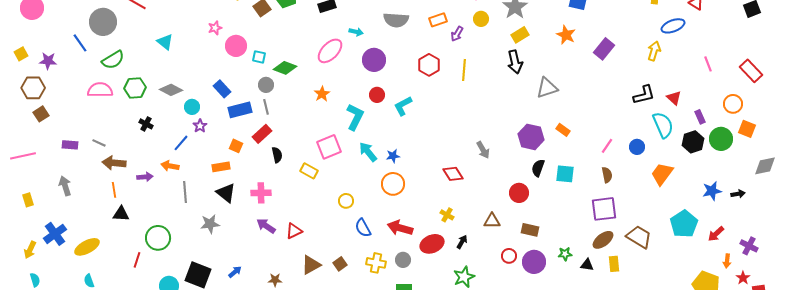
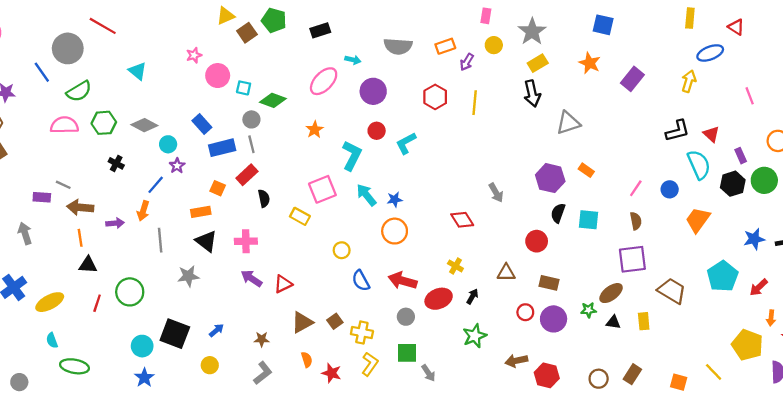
purple rectangle: (70, 145) -> (42, 197), moved
orange arrow: (170, 166) -> (143, 211), turned -84
brown ellipse: (603, 240) -> (611, 293), moved
red line: (137, 260) -> (97, 303), moved
yellow cross: (376, 263) -> (362, 332), moved

